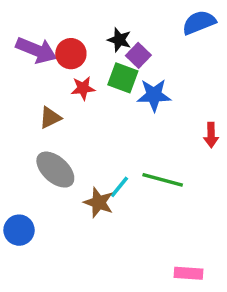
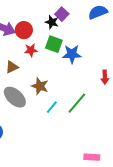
purple square: (138, 55) -> (62, 14), moved
green line: (163, 180) -> (77, 103), turned -65
brown star: (99, 202) -> (40, 86), moved

